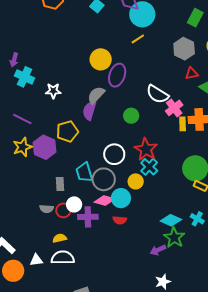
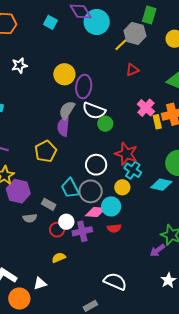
yellow line: (138, 39) -> (121, 45), moved
gray hexagon: (184, 49) -> (135, 33), moved
red triangle: (192, 74) -> (132, 70), moved
white star: (53, 91) -> (19, 65), moved
white semicircle: (157, 94) -> (94, 111), moved
purple hexagon: (45, 147) -> (18, 191), moved
gray rectangle: (60, 184) -> (49, 204), turned -48
gray semicircle: (46, 209) -> (30, 218), moved
cyan diamond: (171, 220) -> (161, 185), moved
white semicircle: (63, 258) -> (115, 281), moved, turned 35

